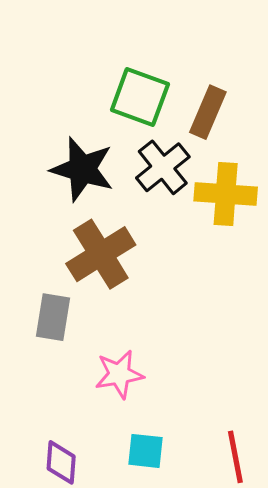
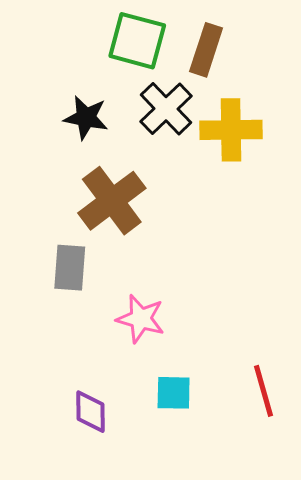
black star: (82, 169) -> (86, 118), size x0.7
pink star: (119, 374) -> (141, 319), turned 30

